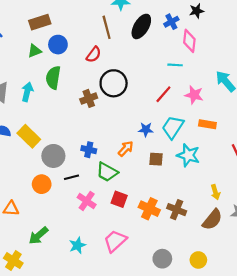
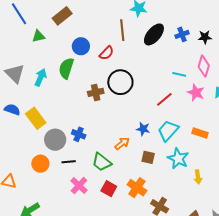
black star: (197, 11) -> (205, 37), moved
brown rectangle: (40, 22) -> (62, 16), turned -30
pink diamond: (189, 41) -> (204, 66), moved
blue circle: (58, 45) -> (81, 46), moved
green triangle: (35, 51) -> (39, 36), moved
pink star: (194, 95) -> (196, 93), moved
blue cross: (89, 150) -> (79, 134), moved
yellow arrow: (215, 192) -> (198, 177), moved
orange cross: (149, 209) -> (137, 188), moved

